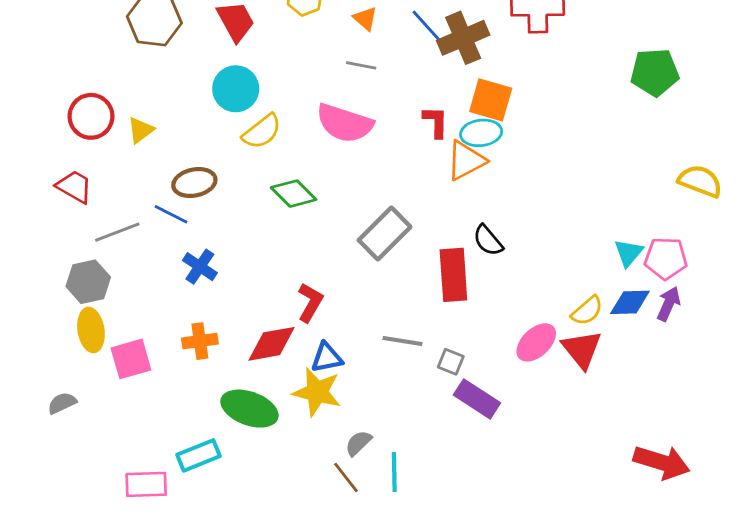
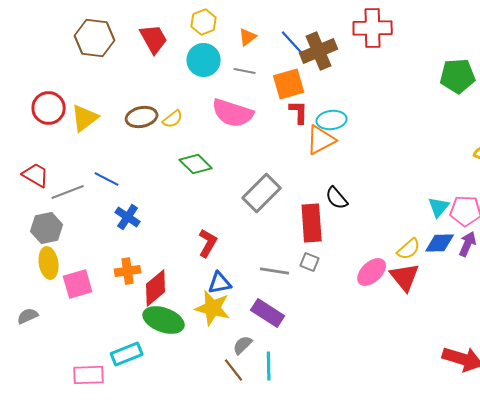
orange triangle: (365, 18) -> (248, 37), turned 42
cyan circle: (236, 89) -> (204, 60), moved
orange square: (491, 100) -> (289, 84), moved, turned -32
yellow triangle: (141, 130) -> (85, 118), size x1.4
yellow semicircle: (262, 132) -> (173, 119), size x0.7
brown ellipse: (194, 183) -> (142, 117), moved
red trapezoid: (74, 187) -> (36, 175), moved
red diamond: (272, 344) -> (156, 288), moved, turned -30
gray square: (451, 362) -> (310, 262), moved
purple rectangle: (477, 399) -> (268, 313), moved

